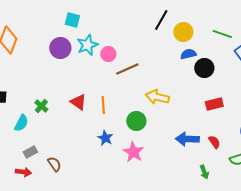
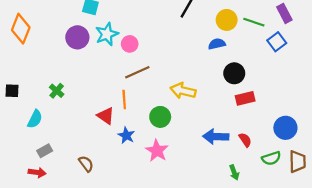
yellow circle: (183, 32) -> (227, 20), moved
black circle: (204, 68) -> (234, 73), moved
brown line: (127, 69) -> (137, 72), moved
red triangle: (78, 102) -> (106, 116), moved
green cross: (41, 106) -> (57, 91), moved
brown semicircle: (54, 164) -> (86, 164), moved

